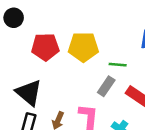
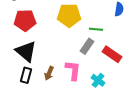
red pentagon: (45, 47) -> (25, 20), moved

